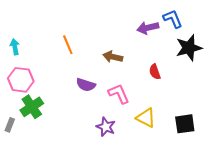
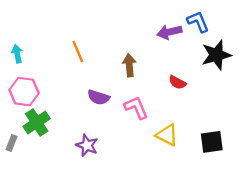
brown arrow: (113, 57) -> (129, 65), turned 72
red semicircle: (155, 72) -> (177, 82), turned -42
purple star: (106, 127) -> (87, 145), moved

